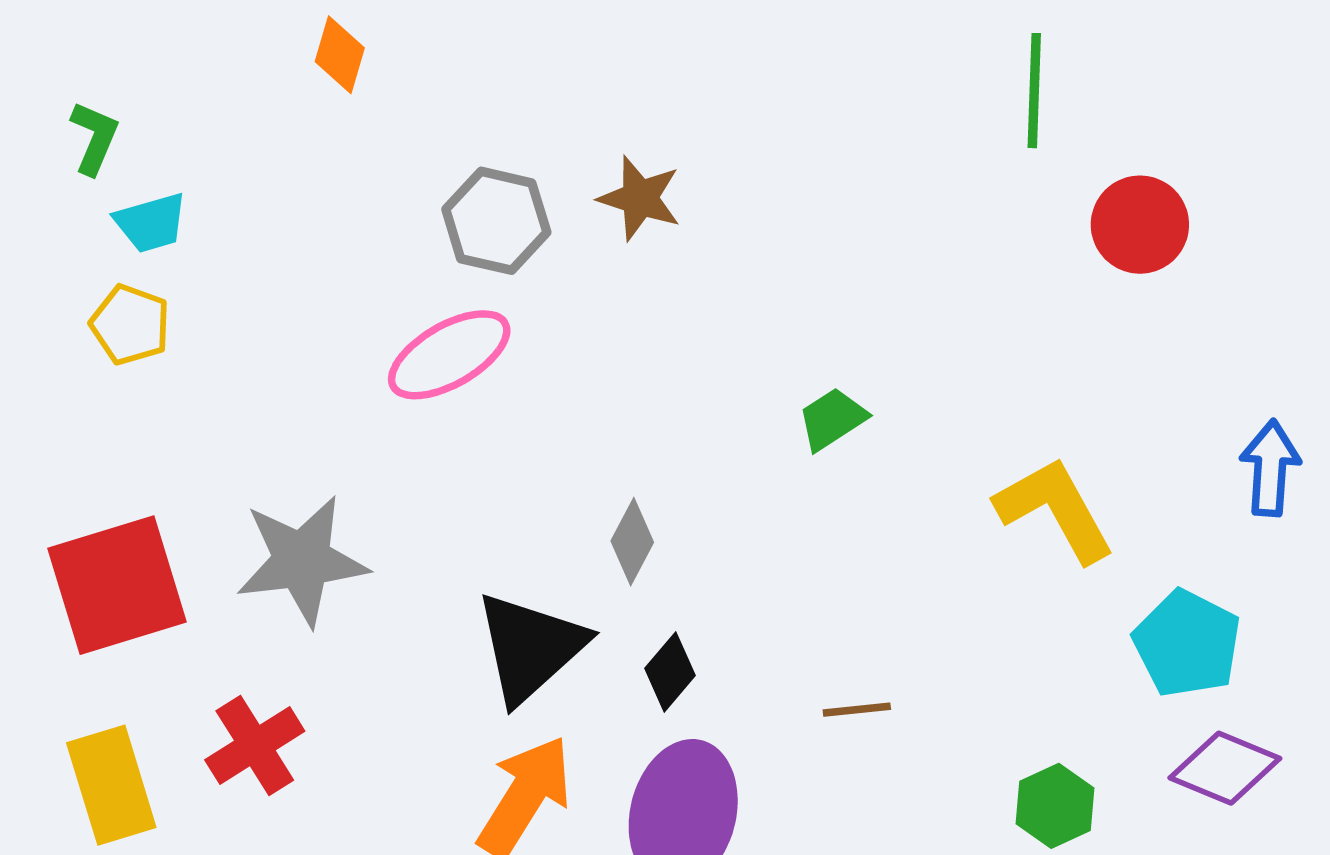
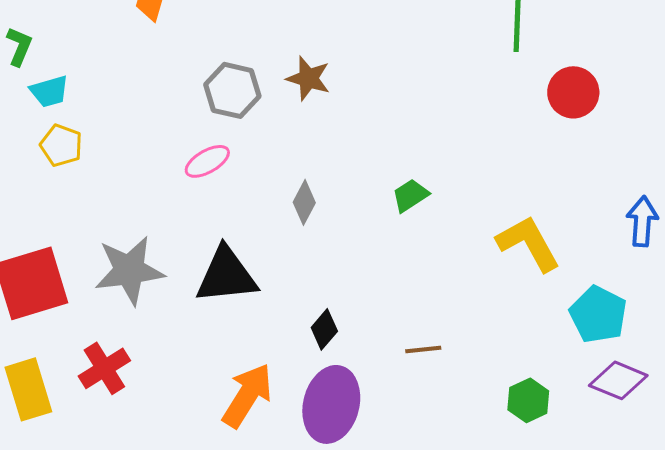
yellow pentagon: (130, 325) -> (61, 145), moved
pink ellipse: (449, 355) -> (207, 161), size x0.7
gray diamond: (632, 542) -> (304, 202), moved
black triangle: (530, 647) -> (226, 275), moved, turned 36

